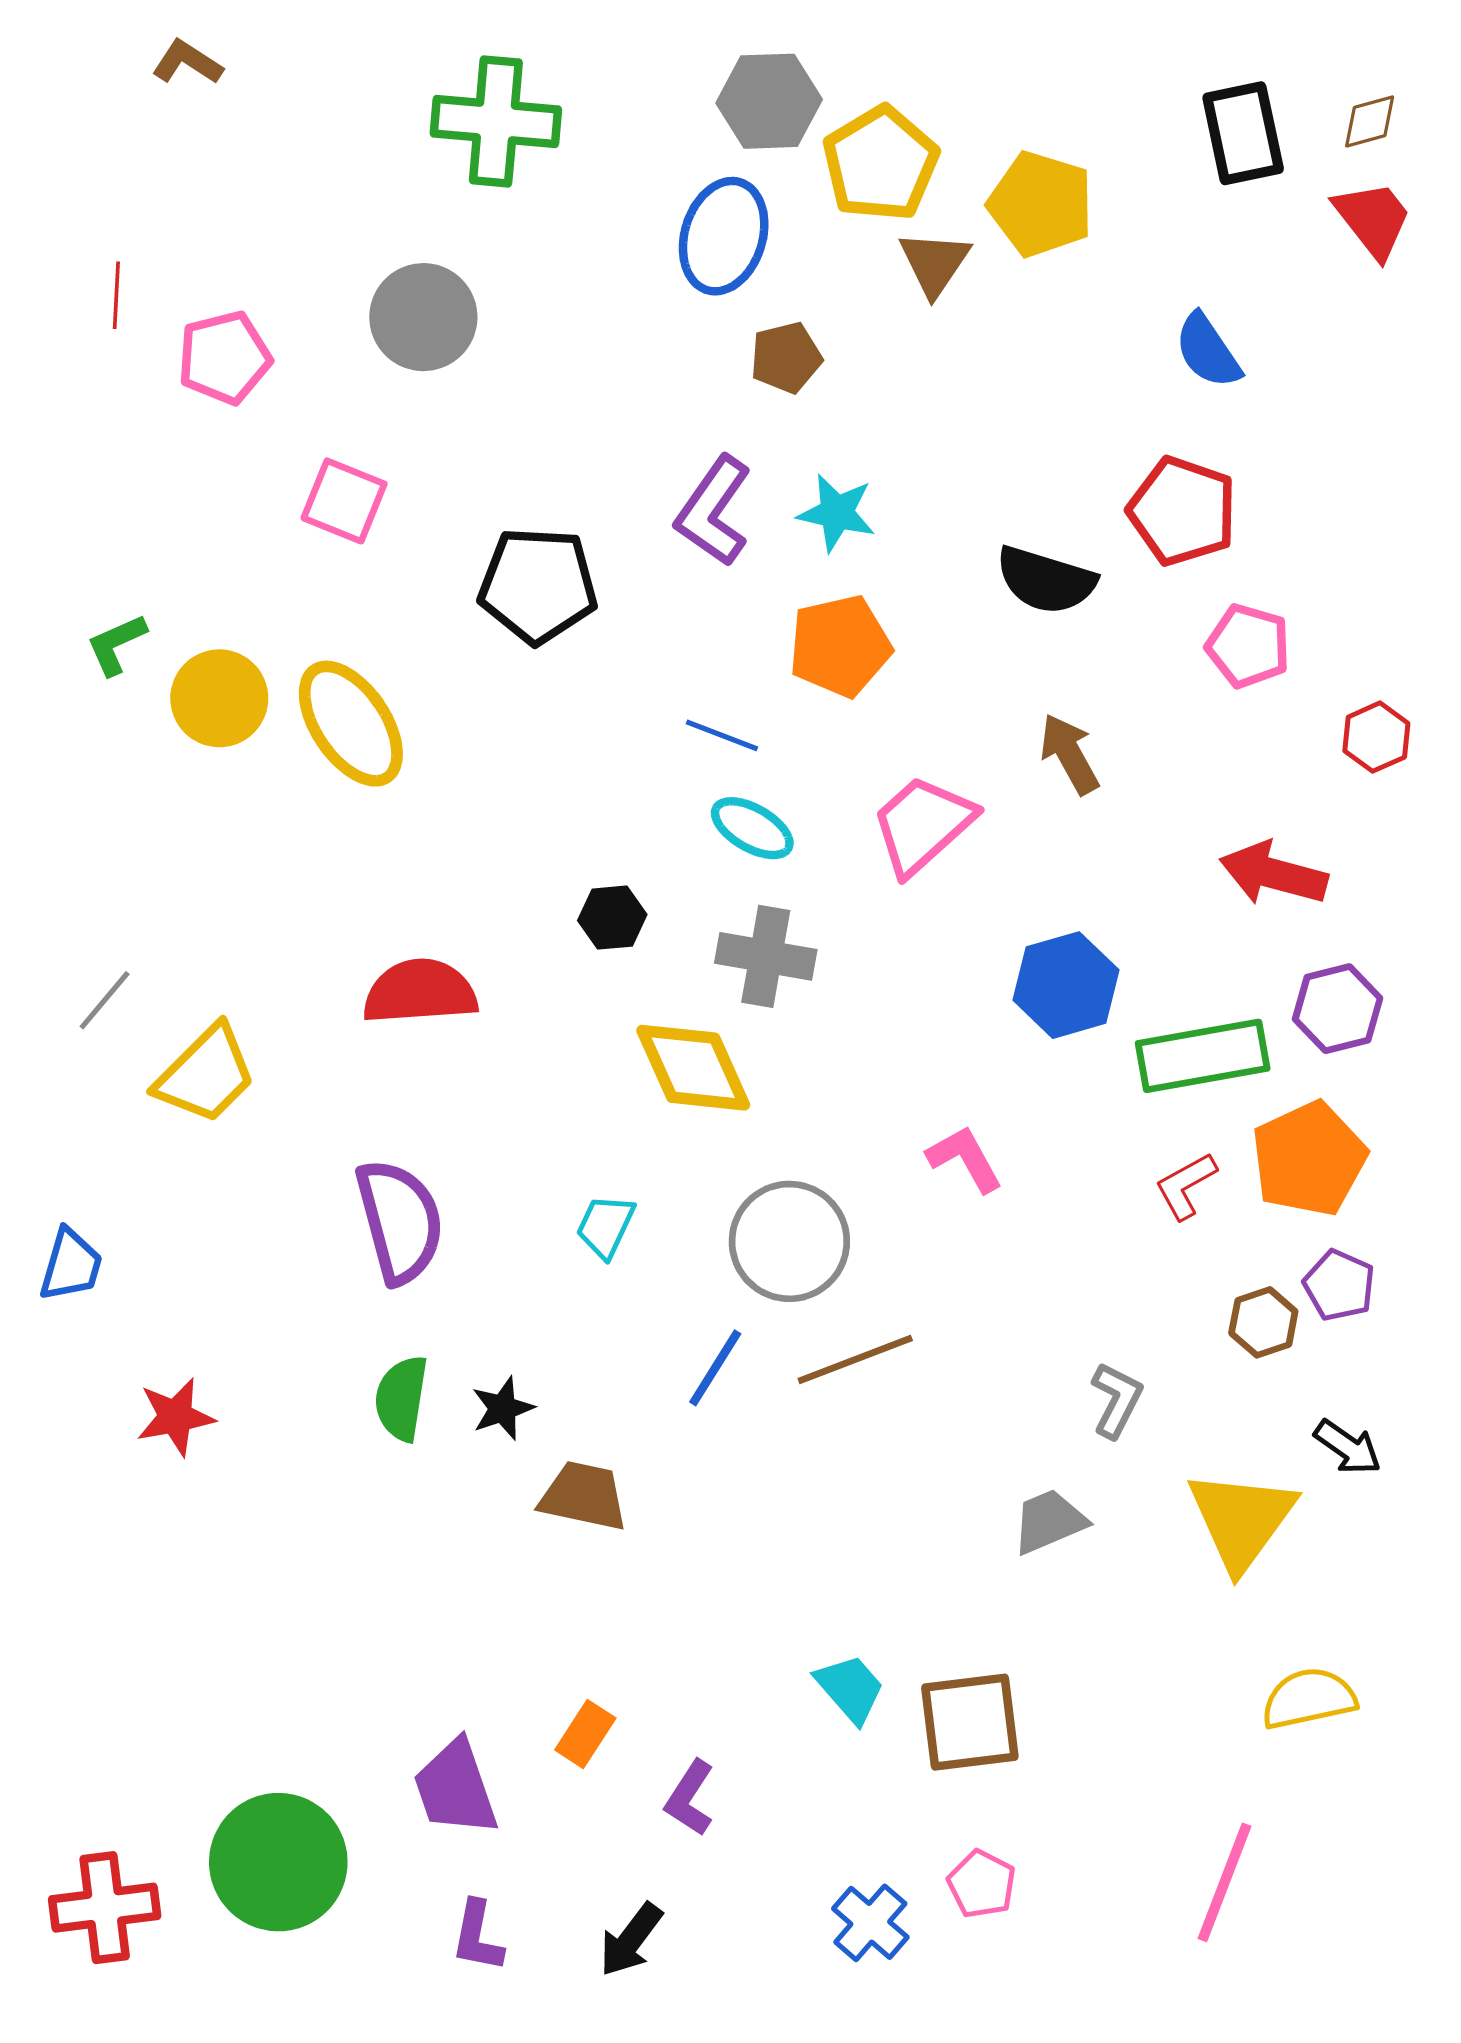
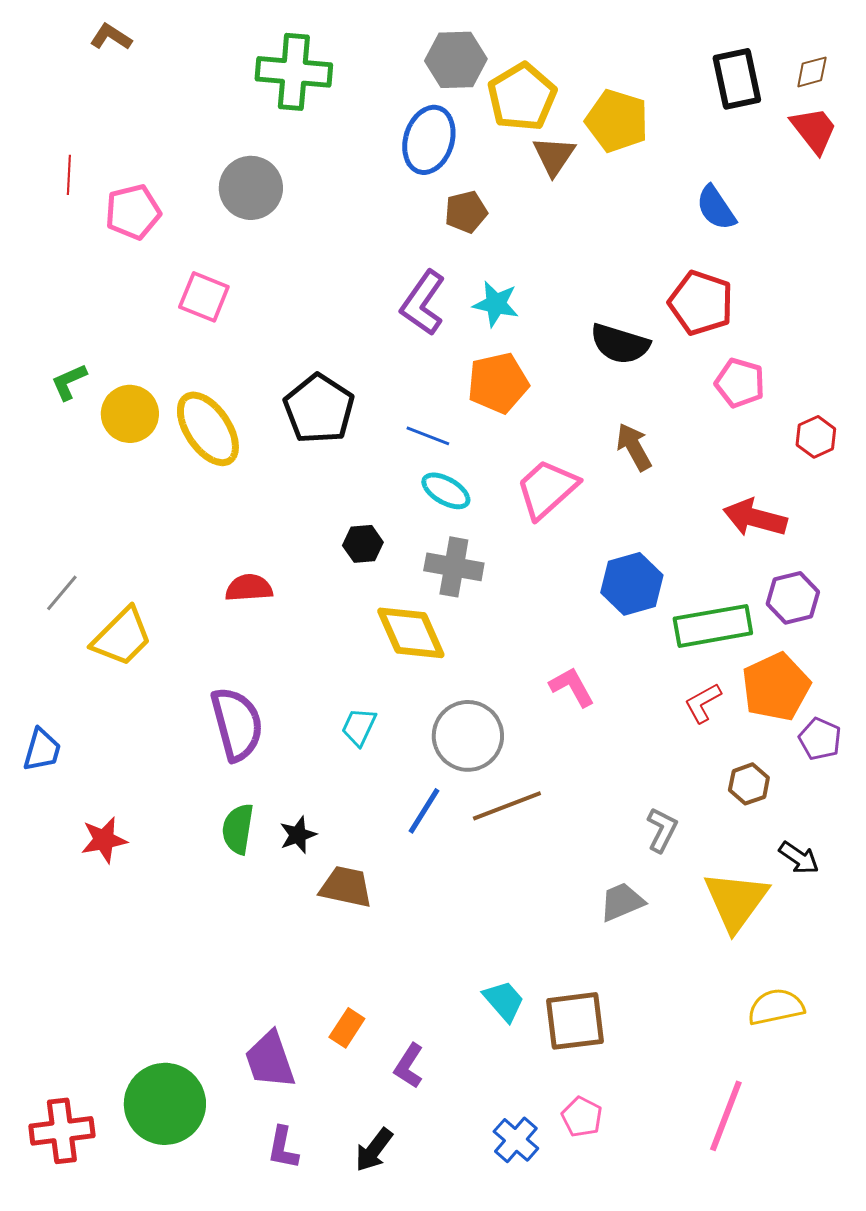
black pentagon: (538, 585) -> (319, 409), moved, turned 30
red semicircle: (420, 992) -> (249, 588), size x0.7
purple pentagon: (1339, 1285) -> (820, 739), moved

